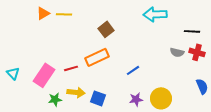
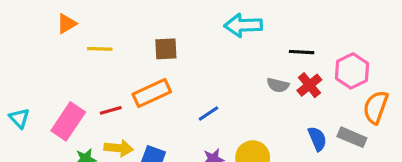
yellow line: (64, 14) -> (100, 49), moved
brown square: (106, 29) -> (166, 49), turned 35
red cross: (197, 52) -> (309, 85), turned 35

